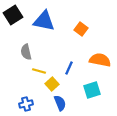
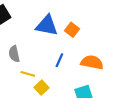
blue triangle: (44, 21) -> (47, 26), moved
blue line: (69, 68) -> (59, 60), moved

